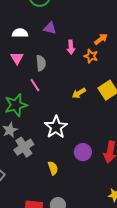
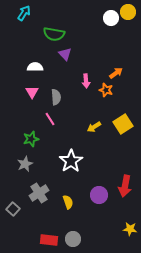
purple triangle: (50, 28) -> (65, 54), moved, turned 32
green star: (16, 105) -> (31, 139), size x0.7
gray cross: (24, 147) -> (39, 193), moved
purple circle: (83, 152) -> (99, 195), moved

